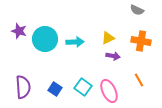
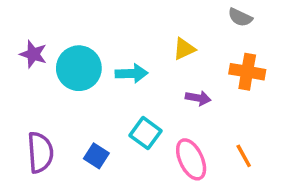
yellow triangle: (108, 38) -> (184, 49), moved
orange line: (139, 80) -> (244, 156), moved
cyan square: (83, 87) -> (146, 133), moved

